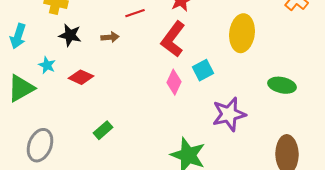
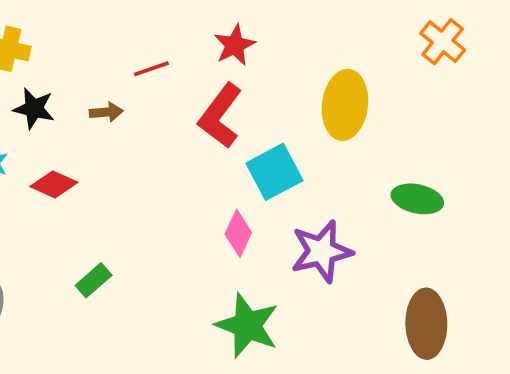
cyan square: (203, 70) -> (274, 172), size x1.4
pink diamond: (174, 82) -> (238, 233), moved

